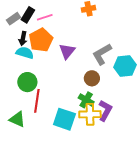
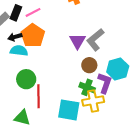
black arrow: (23, 39) -> (15, 37), turned 72
purple triangle: (67, 51) -> (77, 41), moved
cyan hexagon: (125, 66) -> (118, 69), moved
purple L-shape: (105, 111) -> (105, 83), moved

